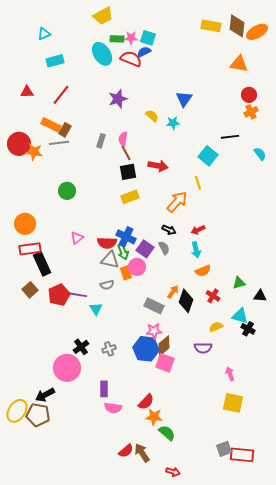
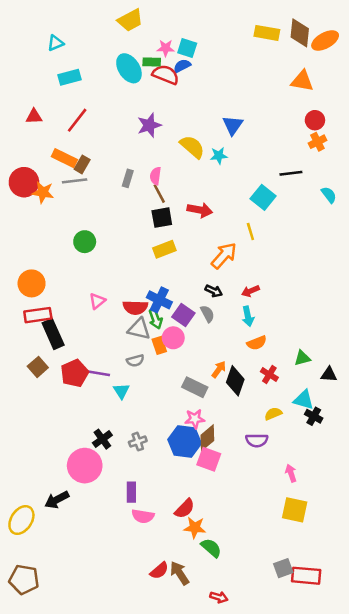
green rectangle: (117, 39) -> (152, 62), moved
yellow semicircle: (152, 116) -> (192, 147), size x1.5
brown pentagon: (38, 415) -> (24, 579), moved

